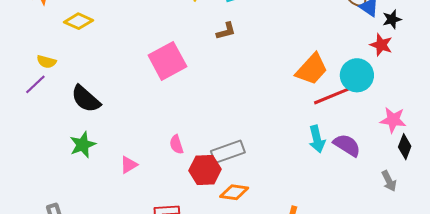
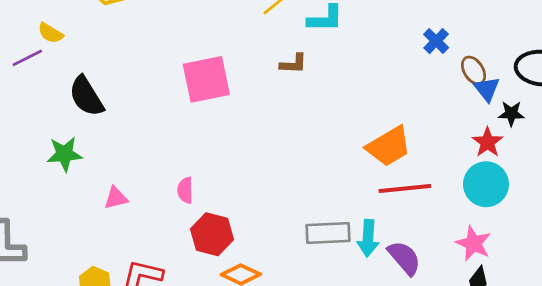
cyan circle: (357, 75) -> (486, 184), moved
gray rectangle: (228, 152) -> (328, 233), moved

